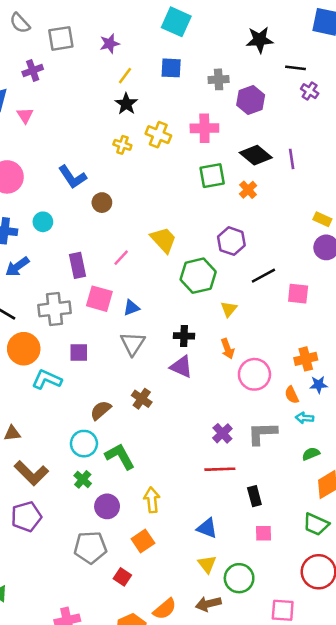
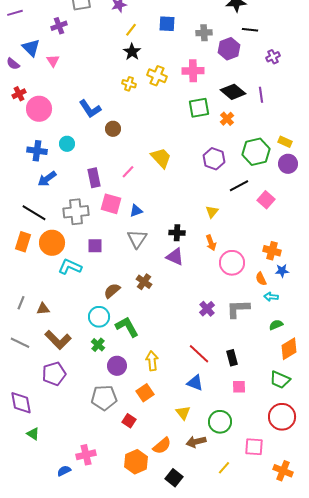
black line: (295, 68) -> (250, 30), moved
purple cross: (310, 91) -> (273, 57), moved, turned 32
green hexagon: (198, 276) -> (256, 152), moved
pink square: (298, 294) -> (266, 200), turned 36
orange cross: (306, 359) -> (272, 251), turned 30
red line: (220, 469) -> (199, 354), moved, turned 45
yellow triangle: (207, 564) -> (183, 413), moved

